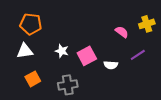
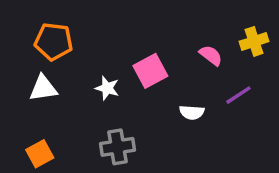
pink square: (87, 56) -> (150, 71), moved
orange square: (33, 79) -> (40, 154), moved

